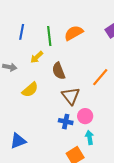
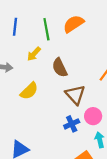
blue cross: (66, 122) -> (72, 124), turned -32

